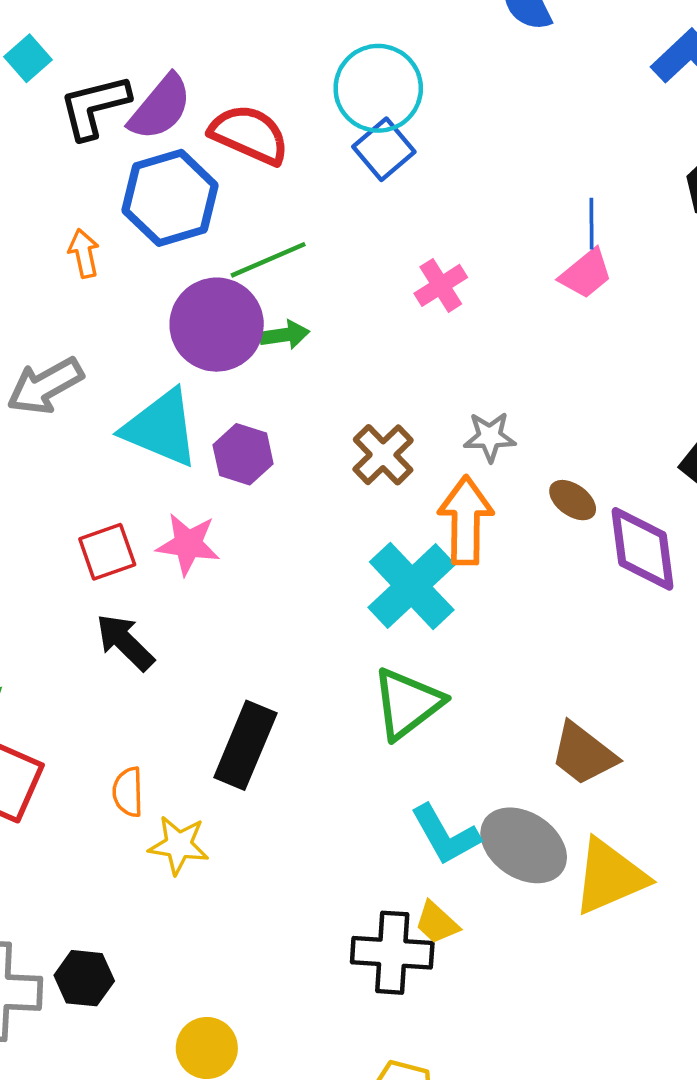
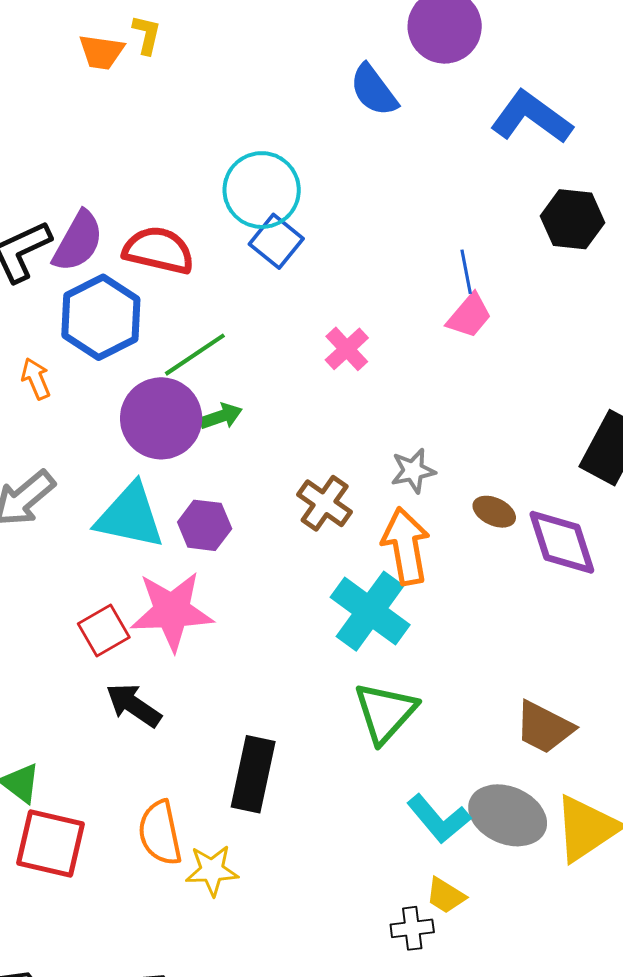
pink star: (188, 544) -> (172, 611), size x1.5
orange semicircle: (128, 792) -> (160, 833), size x1.5
black cross: (392, 953) -> (412, 928), size x0.6

